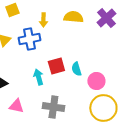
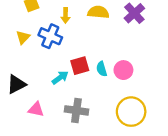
blue cross: (29, 39) -> (50, 36), turned 35
cyan arrow: (38, 77) -> (60, 78), turned 70
pink circle: (96, 81) -> (123, 70), moved

